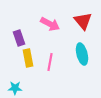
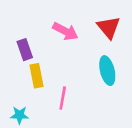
pink line: (50, 62) -> (63, 98), moved

